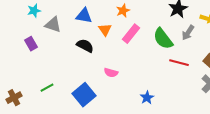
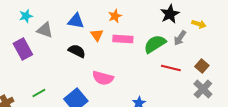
pink rectangle: (131, 34) -> (123, 39), turned 54
green semicircle: (163, 39) -> (155, 44), turned 95
purple rectangle: (31, 44) -> (23, 49), size x1.5
pink semicircle: (111, 73) -> (103, 78), size x1.5

